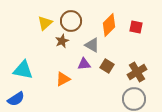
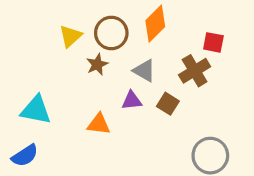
orange diamond: (109, 25) -> (155, 24), moved
brown cross: (137, 72) -> (195, 71), moved
orange triangle: (63, 79) -> (99, 124), turned 35

